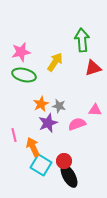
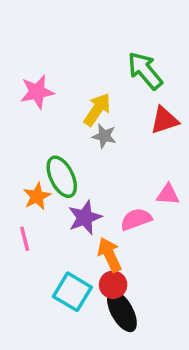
green arrow: (82, 40) -> (145, 71), turned -35
green ellipse: (24, 75) -> (62, 177), moved, turned 50
orange star: (41, 104) -> (37, 196), moved
gray star: (59, 106) -> (104, 136), moved
orange arrow: (33, 147) -> (110, 255), moved

